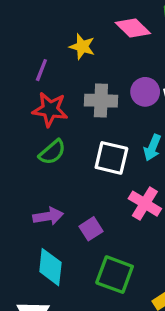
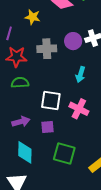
green semicircle: (52, 152) -> (20, 83), turned -138
white square: (111, 158) -> (51, 101), moved
purple square: (91, 229) -> (48, 127), turned 32

